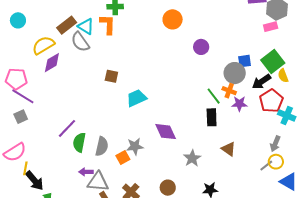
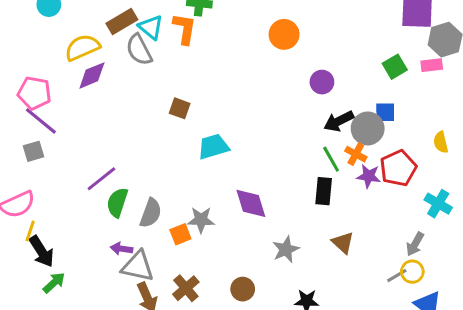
green square: (273, 62) -> (395, 67), moved, size x0.7
black arrow: (262, 82) -> (339, 121), moved
red pentagon: (271, 101) -> (398, 168), moved

